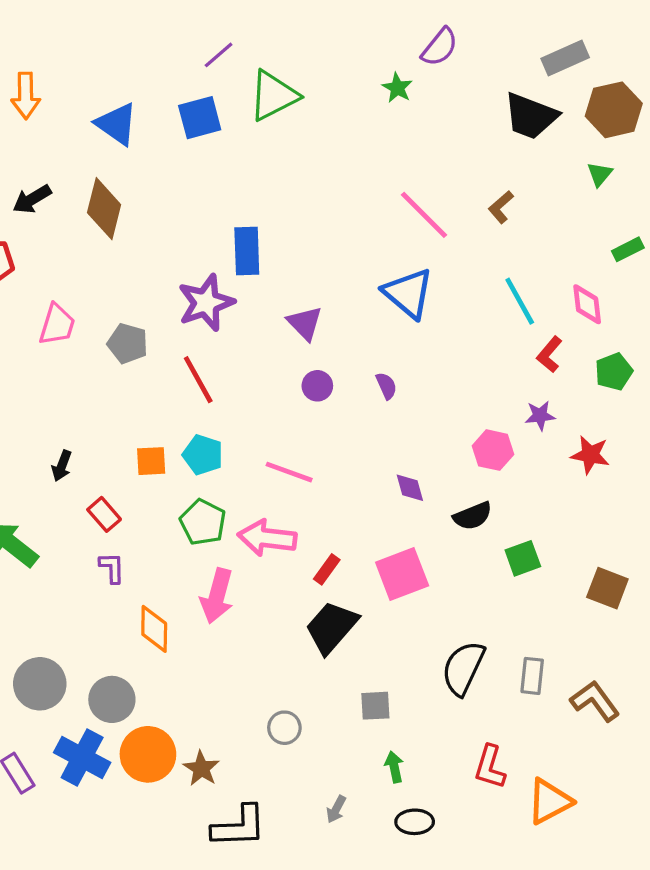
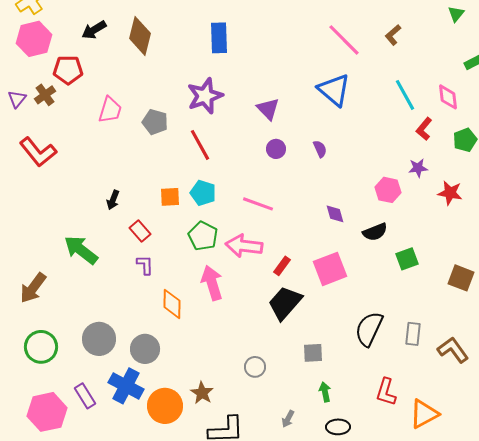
blue rectangle: (247, 251) -> (219, 38), moved
pink arrow: (217, 596) -> (212, 283), turned 148
orange circle: (148, 754) -> (165, 406), moved

